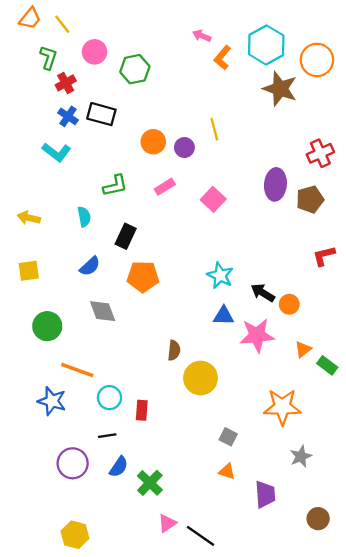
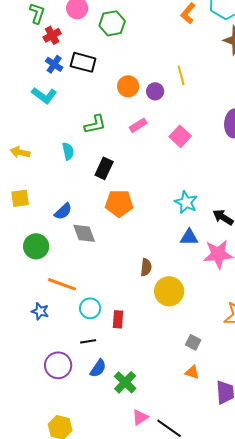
blue semicircle: (90, 266) -> (63, 211), moved
blue star: (52, 401) -> (40, 311), size x0.7

